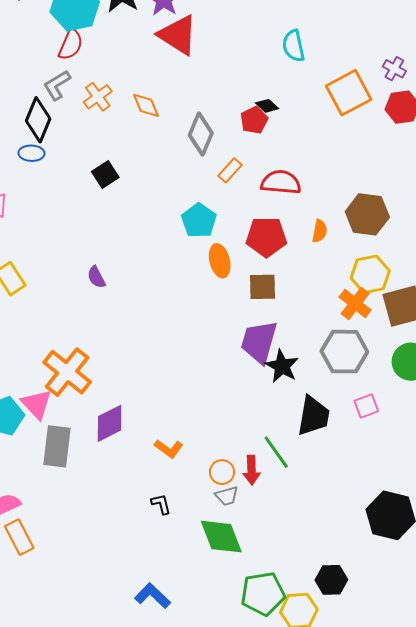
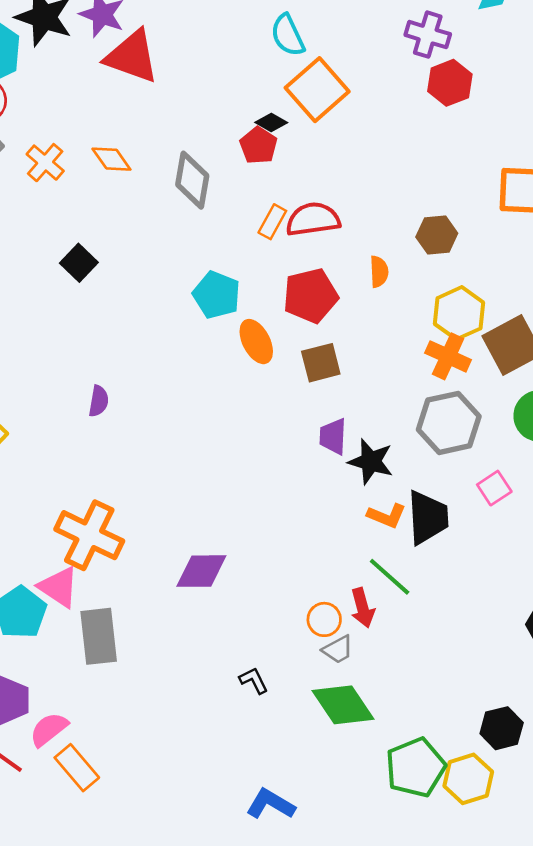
purple cross: (394, 69) -> (428, 35), size x1.4
orange square: (349, 93) -> (317, 90), moved
orange rectangle: (230, 170) -> (272, 222), moved
brown hexagon: (367, 214) -> (437, 235), size x0.7
purple semicircle: (96, 277) -> (99, 401), turned -130
purple trapezoid: (259, 342) -> (333, 436), size x0.6
purple diamond: (110, 423) -> (201, 571), moved, turned 39
orange L-shape: (169, 449) -> (387, 516), moved

